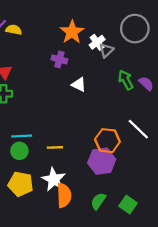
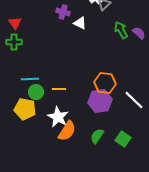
white triangle: (79, 85) -> (80, 23), moved
white line: (138, 129) -> (134, 100), moved
green circle: (19, 151) -> (36, 92), moved
yellow pentagon: (21, 184) -> (25, 109), moved
orange semicircle: (64, 195) -> (67, 131), turned 35

